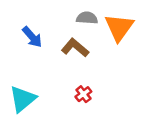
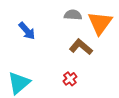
brown L-shape: (75, 48) -> (81, 47), moved

